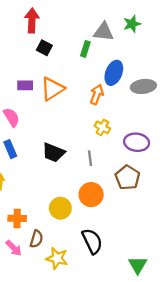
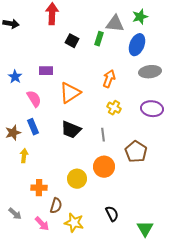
black square: (44, 48) -> (72, 41), moved
blue ellipse: (114, 73) -> (137, 45), moved
orange triangle: (52, 89) -> (70, 93), moved
purple ellipse: (137, 142) -> (152, 109), moved
black semicircle: (92, 241) -> (112, 214), moved, size x0.7
pink arrow: (14, 248) -> (42, 224), moved

